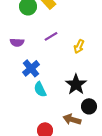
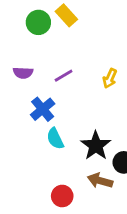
purple line: (51, 36) -> (64, 76), moved
black star: (76, 84) -> (96, 146), moved

